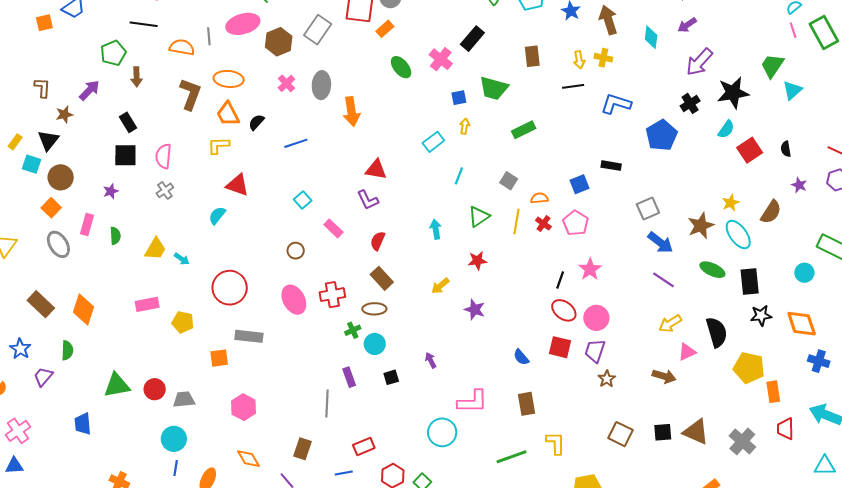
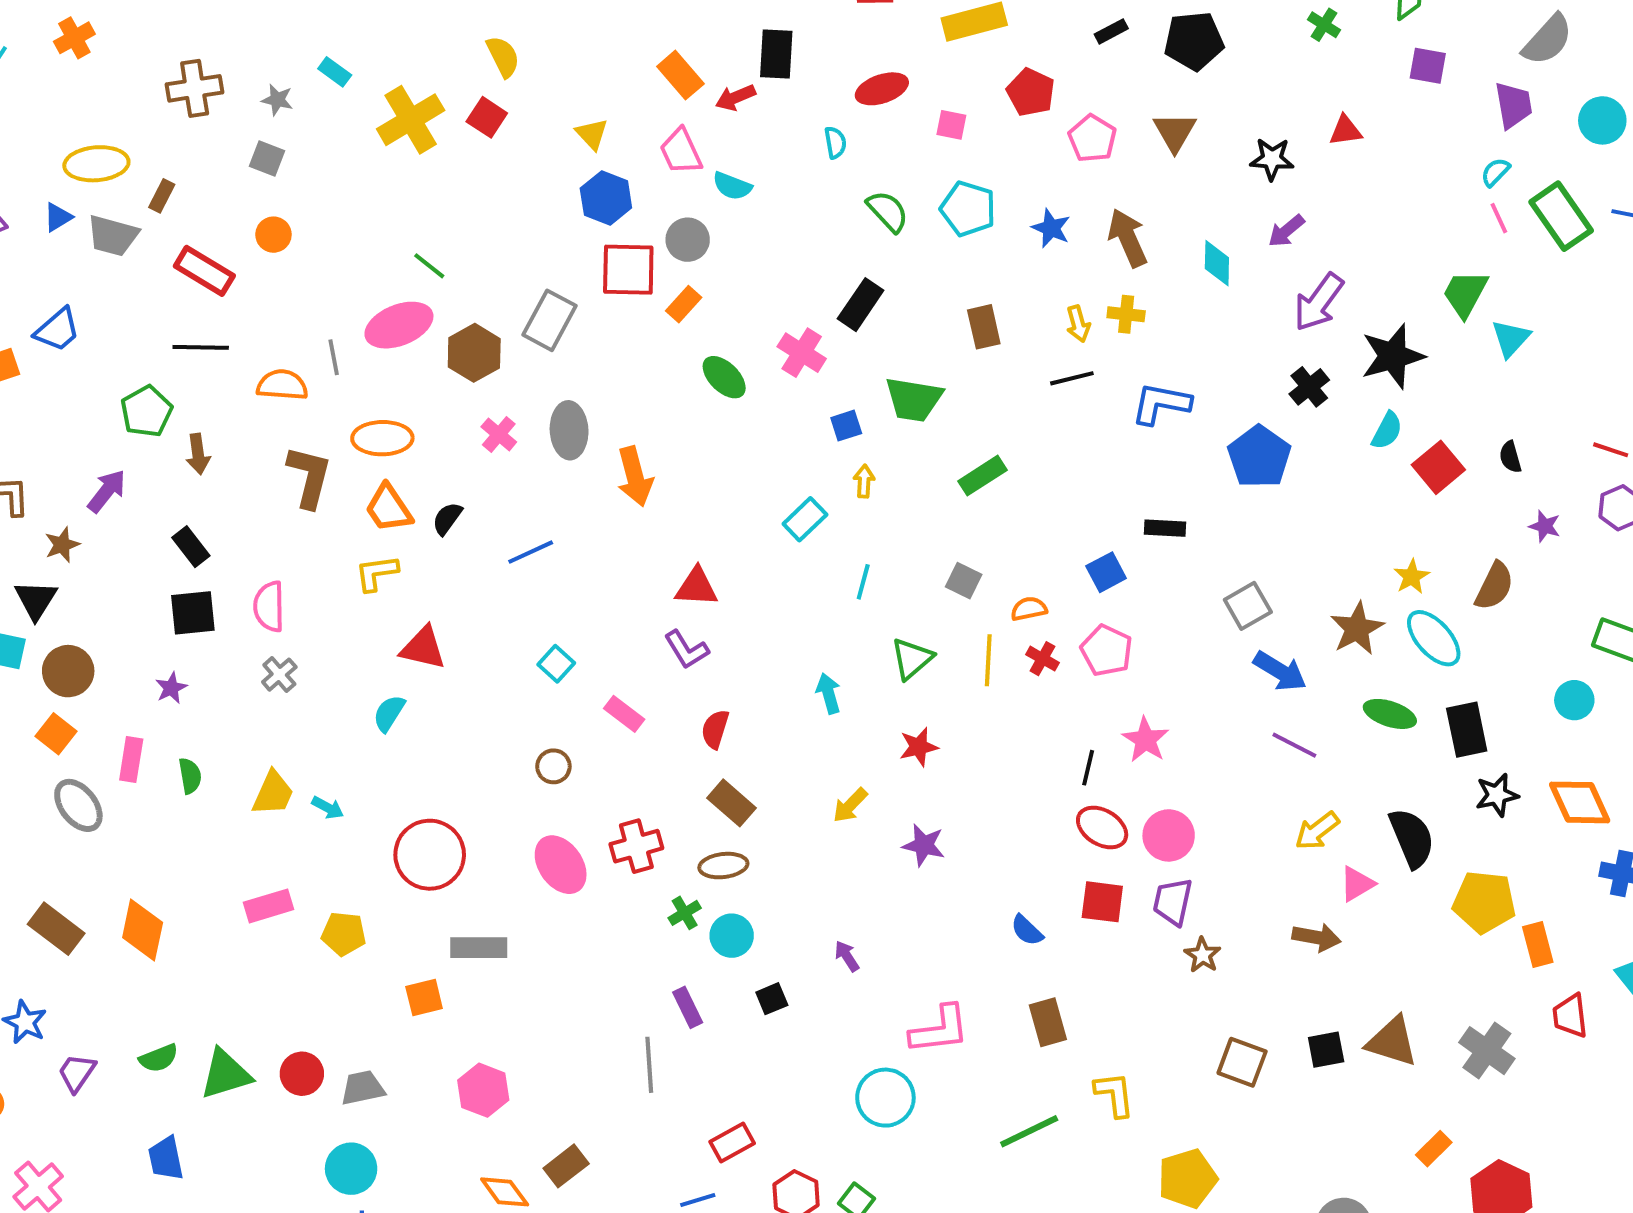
green semicircle: (67, 350) -> (159, 1058), moved, turned 72
brown rectangle: (302, 449) -> (566, 1166), moved, turned 40

